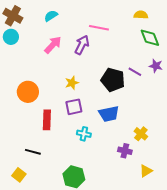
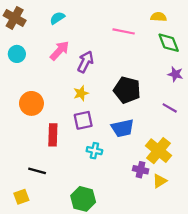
pink line: (99, 28) -> (124, 31), moved
cyan circle: (11, 37) -> (17, 54), moved
purple arrow: (82, 45) -> (85, 62), moved
purple line: (135, 72) -> (170, 108), moved
yellow cross: (141, 134) -> (159, 151), size x1.6
yellow triangle: (146, 171) -> (160, 181), moved
yellow square: (19, 175) -> (21, 197), turned 32

